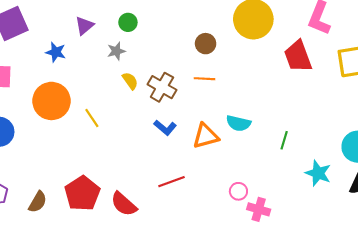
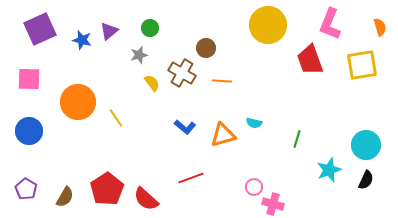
brown circle: (206, 44) -> (206, 48), moved
blue star: (56, 52) -> (82, 40), moved
brown cross: (162, 87) -> (182, 73), moved
cyan semicircle: (238, 123) -> (254, 123), size x0.7
cyan star: (318, 173) -> (329, 170), turned 30

